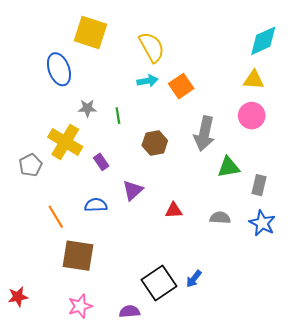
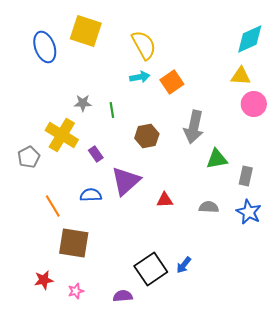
blue ellipse: (59, 69) -> (45, 47), moved
pink circle: (252, 116) -> (254, 104), moved
purple triangle: (133, 190) -> (126, 181), size x1.5
red star: (18, 297) -> (44, 280), moved
pink star: (80, 306) -> (76, 291), size x0.7

